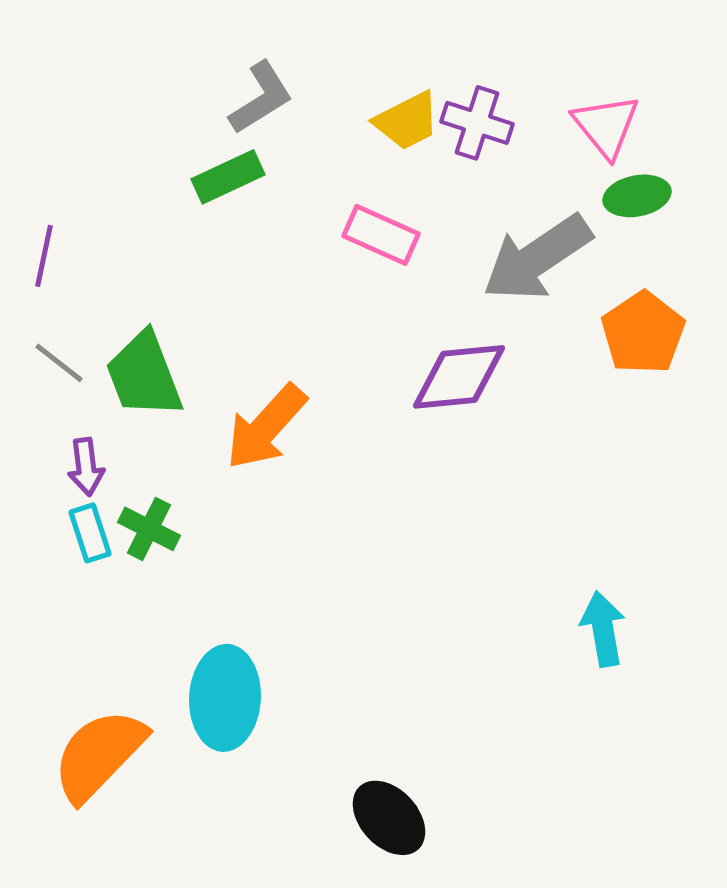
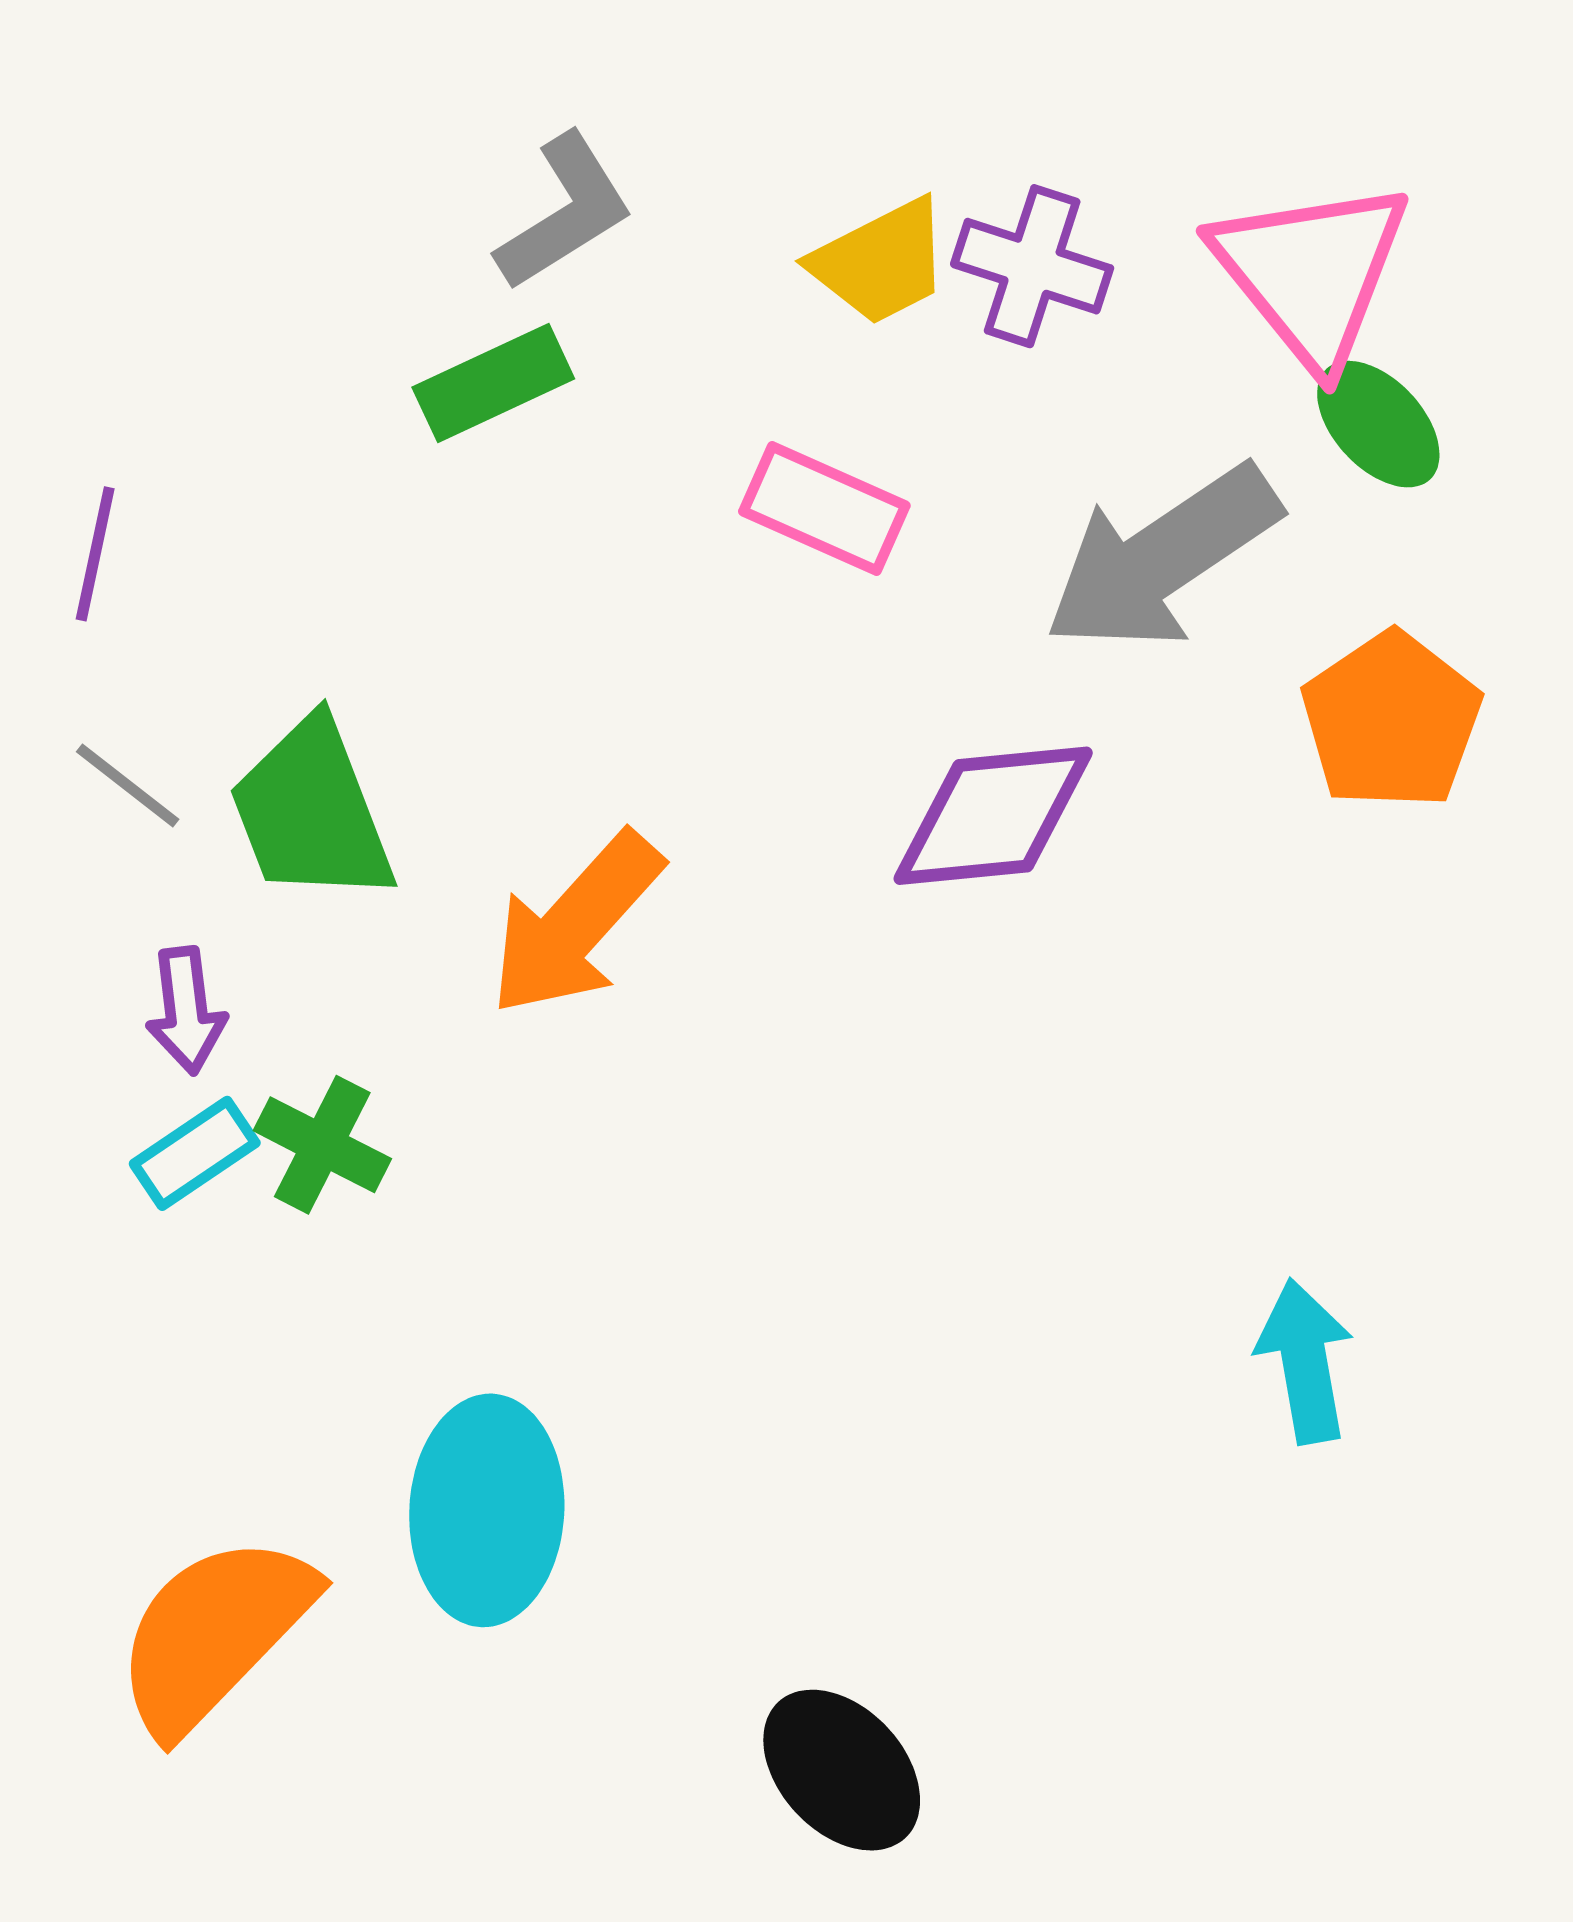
pink triangle: (606, 126) -> (1311, 273), size x1.4
green ellipse: (637, 196) -> (1378, 424), turned 58
cyan rectangle: (90, 533) -> (195, 1153), turned 74

